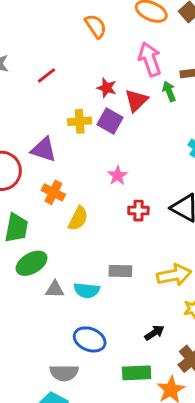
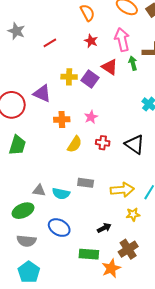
red star: (107, 88) -> (91, 41), moved
red triangle: (136, 101) -> (110, 67), turned -48
orange cross: (53, 192) -> (62, 120), moved, turned -35
yellow semicircle: (78, 218) -> (75, 144), moved
green ellipse: (32, 263) -> (23, 211), moved
gray semicircle: (64, 373) -> (26, 241), moved

